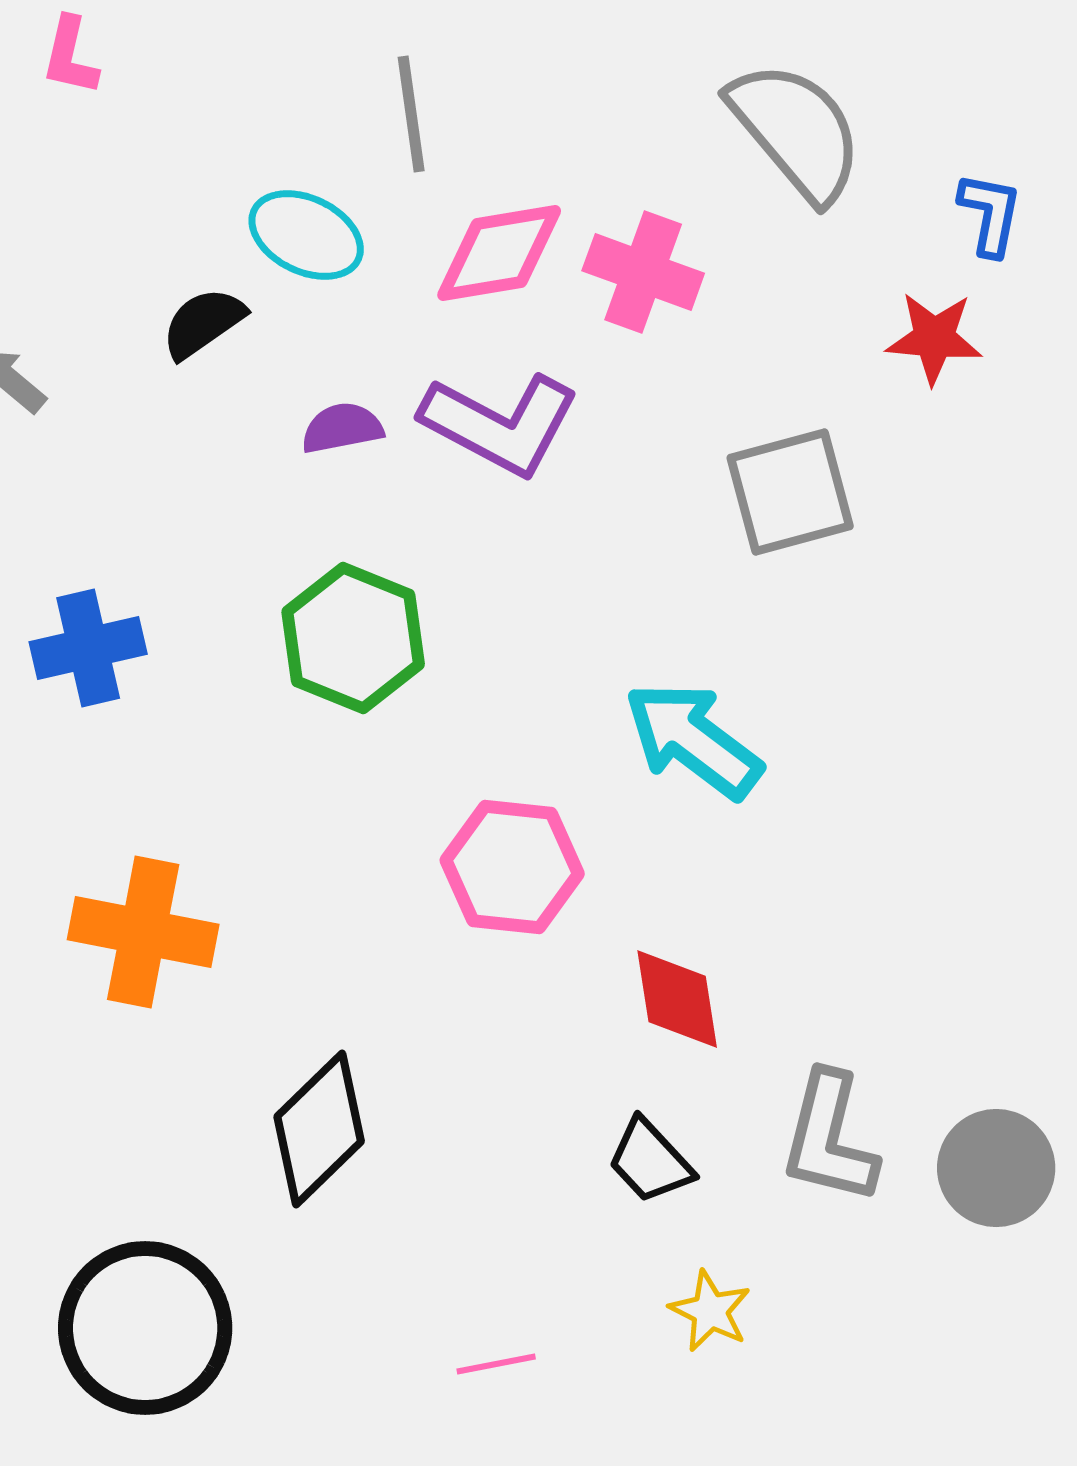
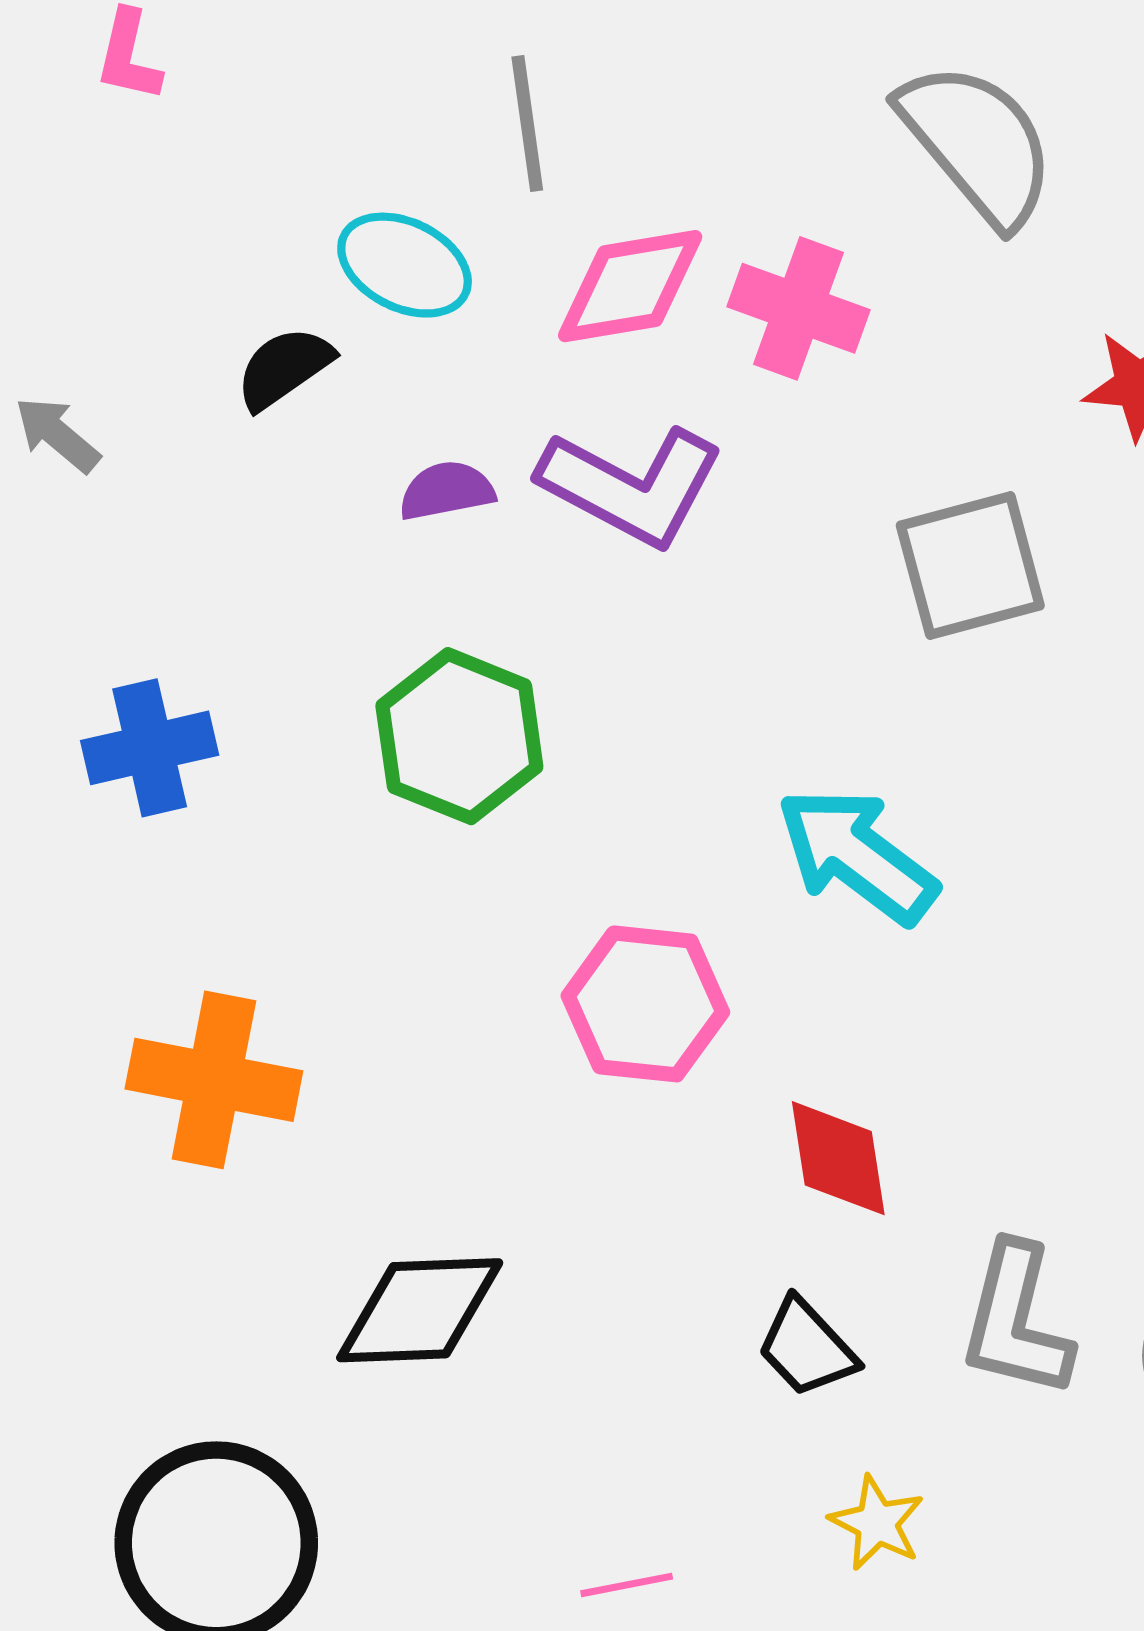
black diamond: (319, 1129) -> (420, 1310), turned 42

